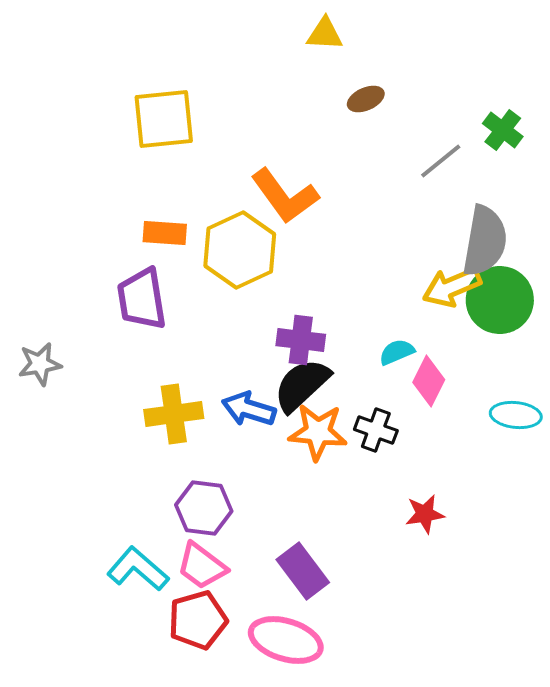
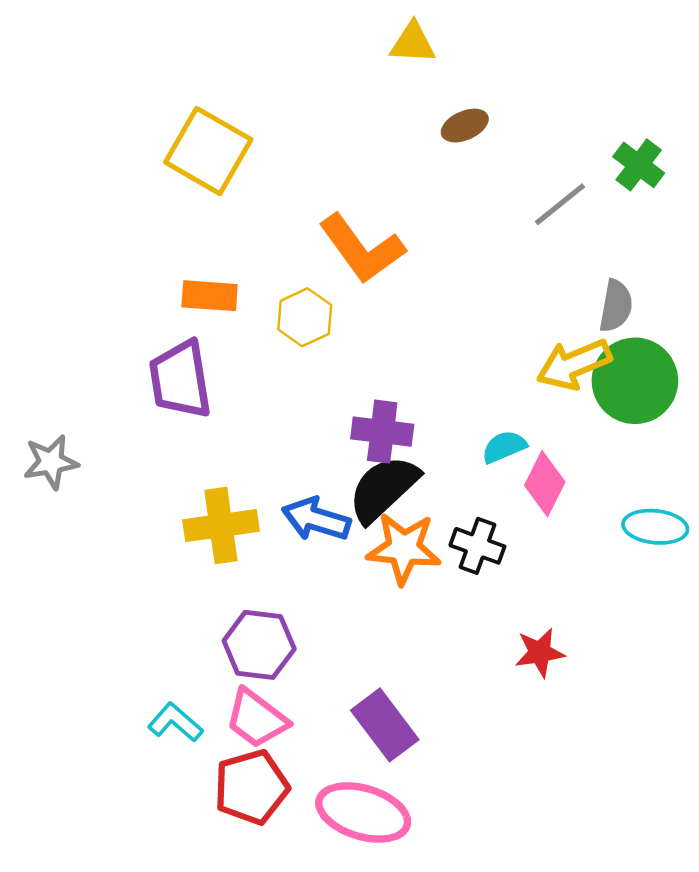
yellow square: (164, 119) -> (208, 151), turned 36
gray semicircle: (485, 241) -> (616, 306), size x0.6
yellow hexagon: (240, 250) -> (305, 317), size x0.6
cyan L-shape: (138, 569) -> (175, 722), size x0.7

